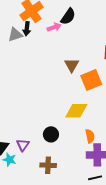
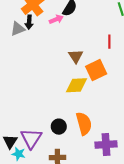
yellow diamond: (76, 111) -> (76, 85), moved
orange semicircle: (90, 136) -> (84, 124), moved, size x1.6
purple triangle: (23, 145) -> (31, 138), size x1.6

